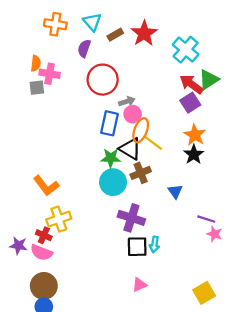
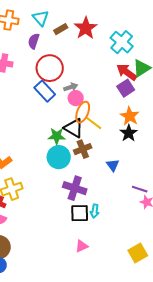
blue rectangle: (110, 123) -> (45, 91), moved, turned -55

